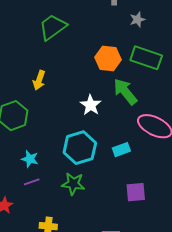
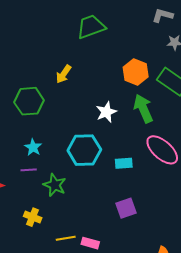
green star: (73, 184) -> (55, 185), moved
purple square: (136, 192) -> (126, 208), turned -30

